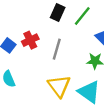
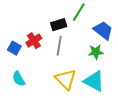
black rectangle: (58, 13) -> (59, 25), moved, turned 56

